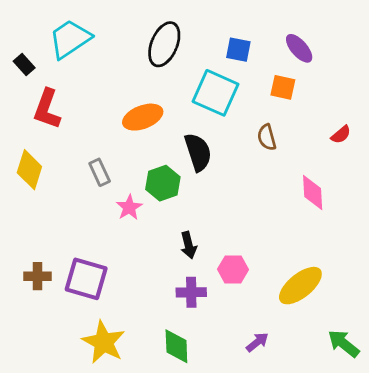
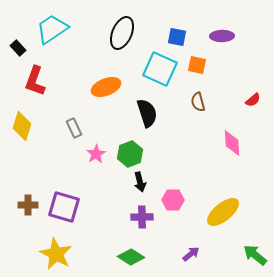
purple ellipse: (299, 48) -> (222, 36), turned -50
orange square: (283, 87) -> (197, 65), moved
green hexagon: (163, 183) -> (130, 154), moved
yellow star: (104, 342) -> (56, 254), moved
green diamond: (176, 346) -> (131, 257), turned -56

